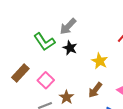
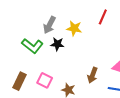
yellow star: (100, 61) -> (74, 28), moved

